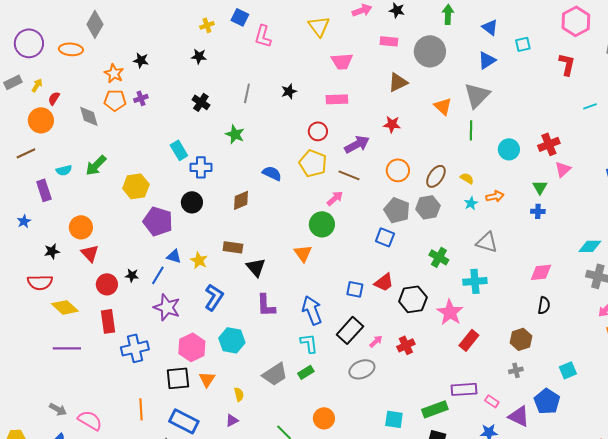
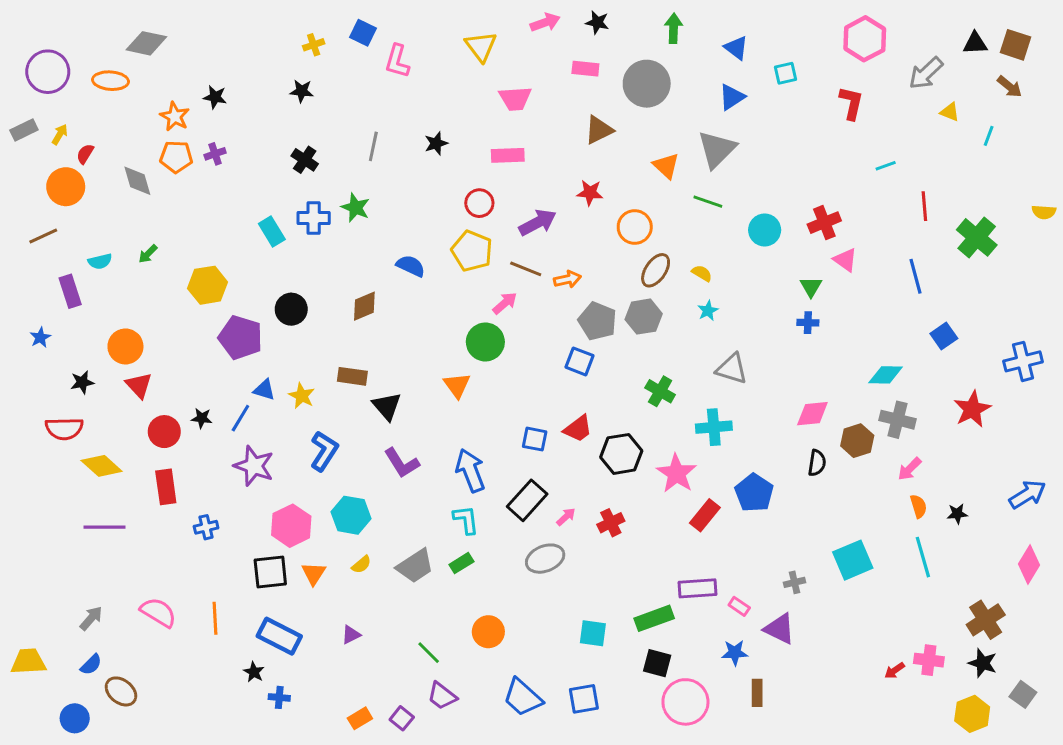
gray diamond: (95, 24) -> (146, 43), turned 72
green line: (471, 130) -> (708, 202), turned -72
green arrow: (96, 165) -> (148, 254), size x0.6
blue cross: (201, 167) -> (314, 218), moved
pink triangle: (563, 169) -> (845, 260), turned -42
orange circle: (398, 170) -> (635, 227), moved
orange arrow: (495, 196) -> (567, 279), moved
purple L-shape: (266, 305) -> (402, 463), turned -30
brown hexagon: (521, 339) -> (857, 441), moved
blue cross: (135, 348) -> (206, 527), size x0.6
gray cross: (516, 370) -> (794, 582), moved
cyan square: (568, 370) -> (853, 560), size x1.5
yellow semicircle: (239, 394) -> (361, 565), moved, turned 64
blue pentagon: (547, 401) -> (754, 493), moved
gray arrow: (58, 409) -> (91, 618), turned -78
pink semicircle: (90, 420) -> (158, 612), moved

